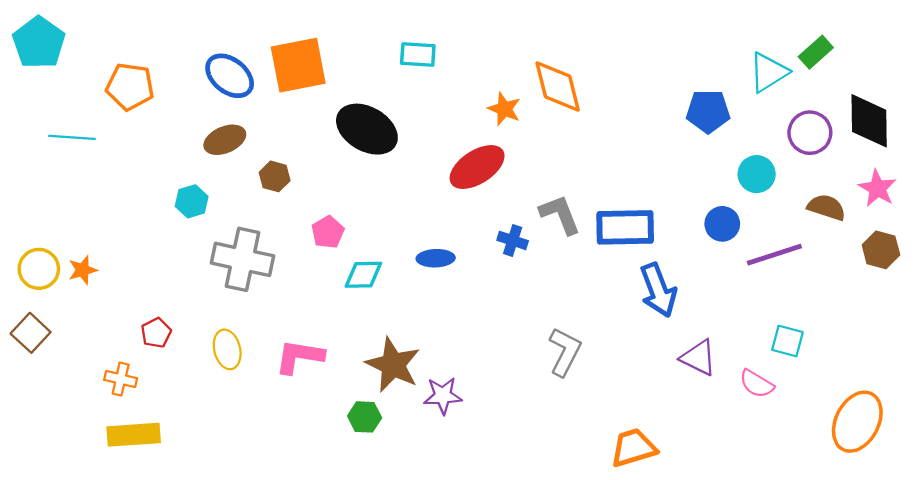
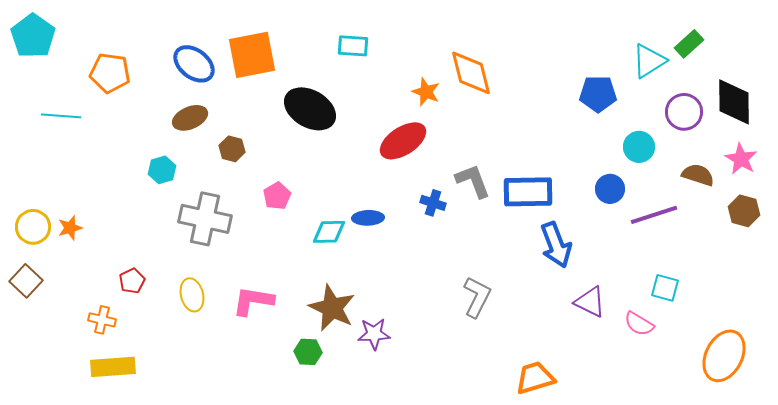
cyan diamond: (363, 275) -> (329, 232), moved

